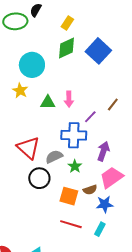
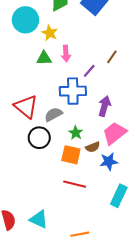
yellow star: (20, 91) -> (50, 33), moved
green star: (75, 166) -> (76, 133), moved
cyan rectangle: (100, 229) -> (119, 196), moved, size x1.5

